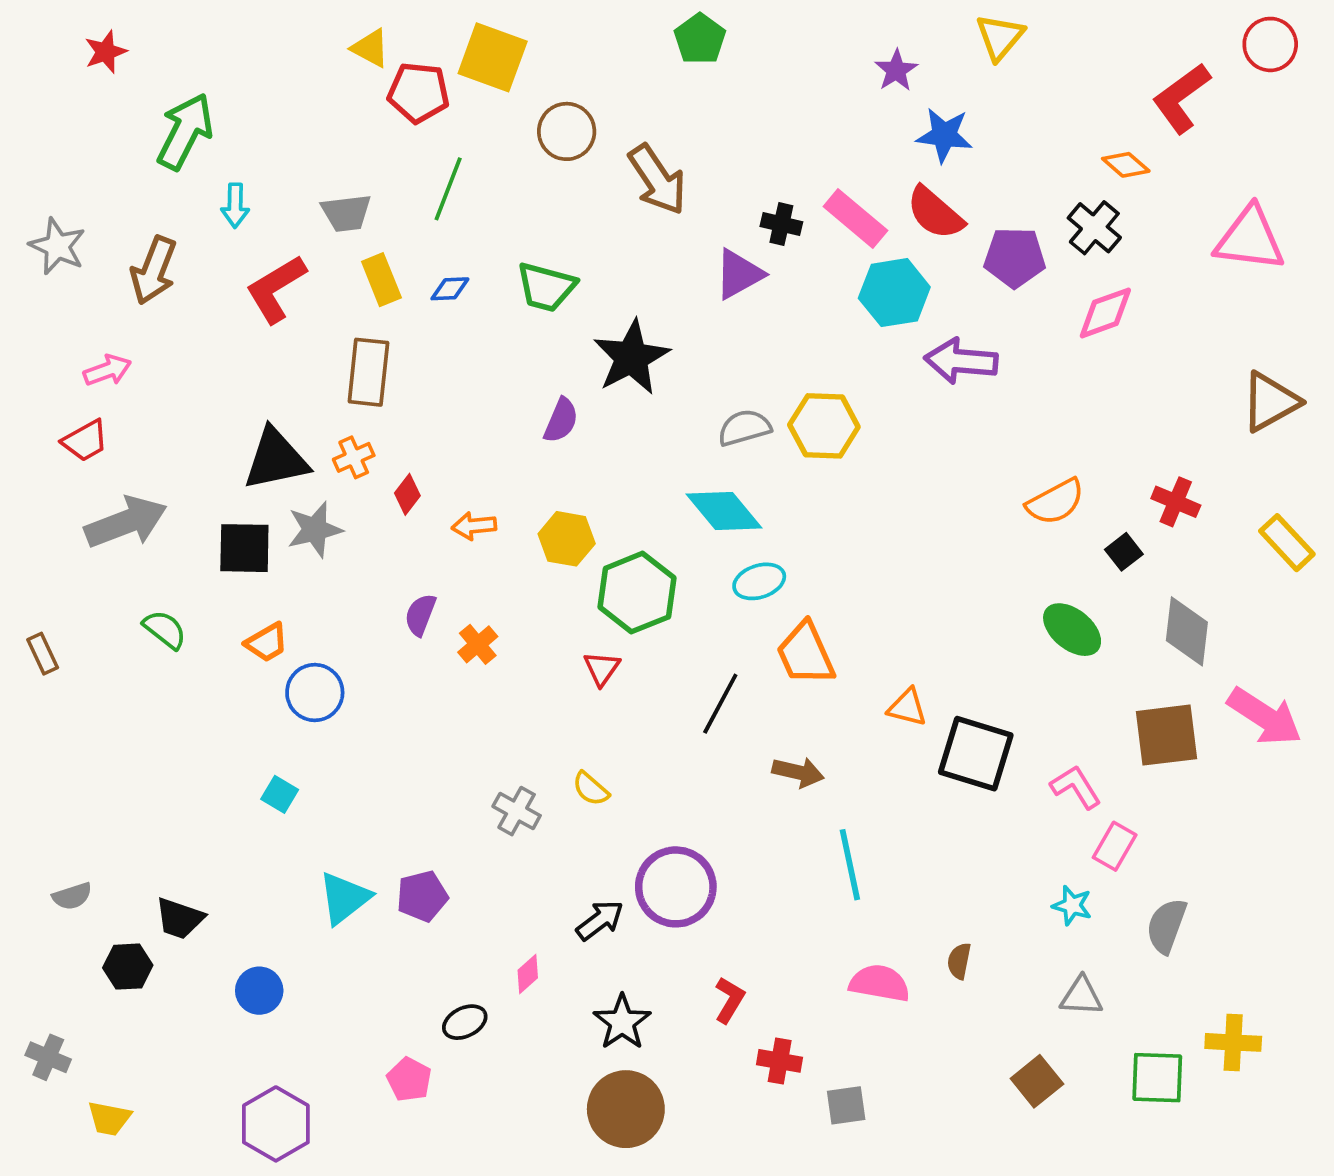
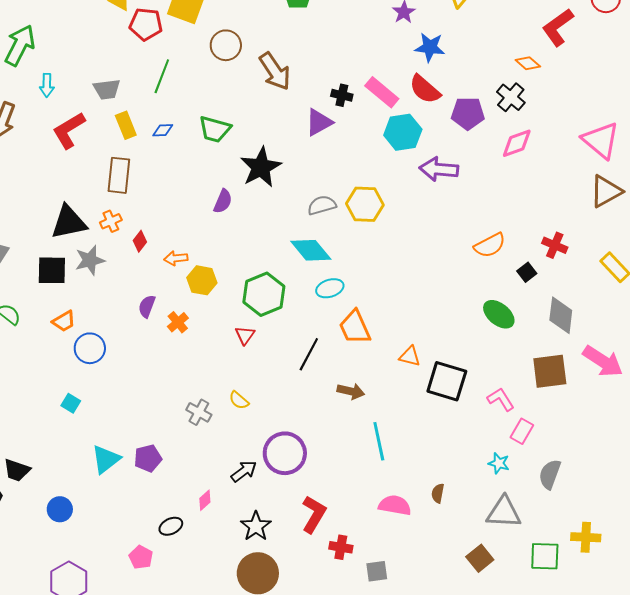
pink triangle: (1250, 239) -> (601, 140), moved, turned 33
yellow hexagon: (567, 539) -> (202, 280), moved
gray triangle: (1081, 996) -> (504, 512), size x1.5
red L-shape: (730, 1000) -> (314, 514), size x1.5

